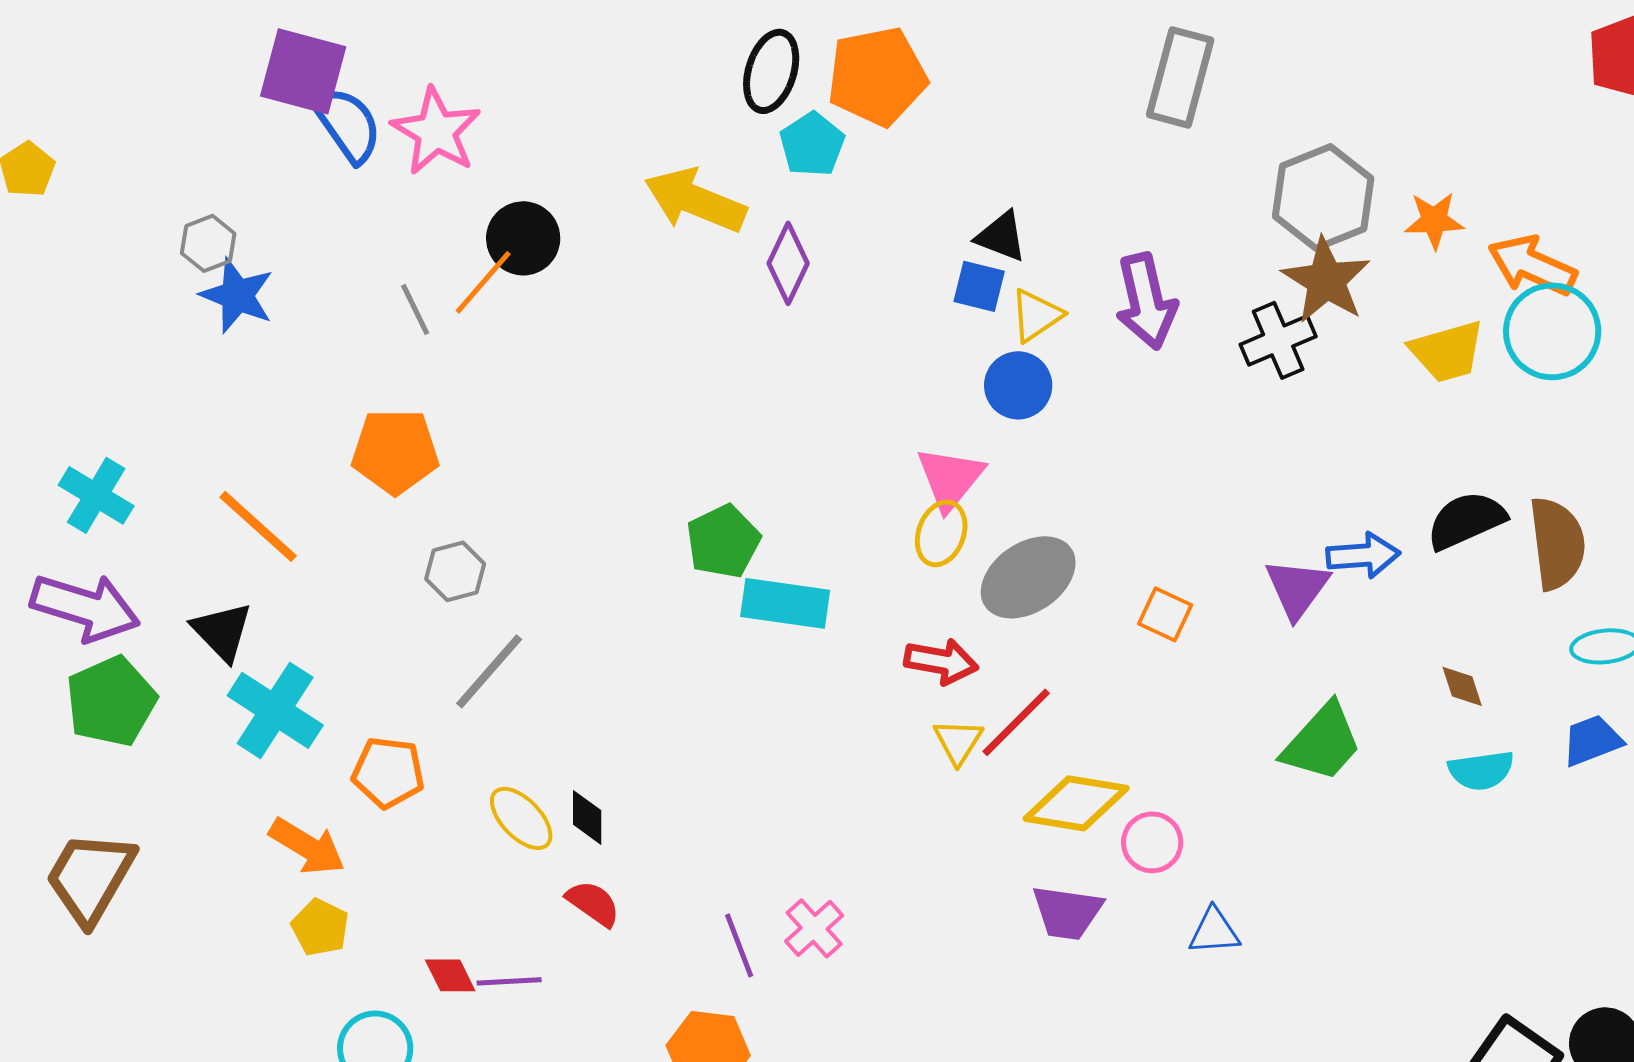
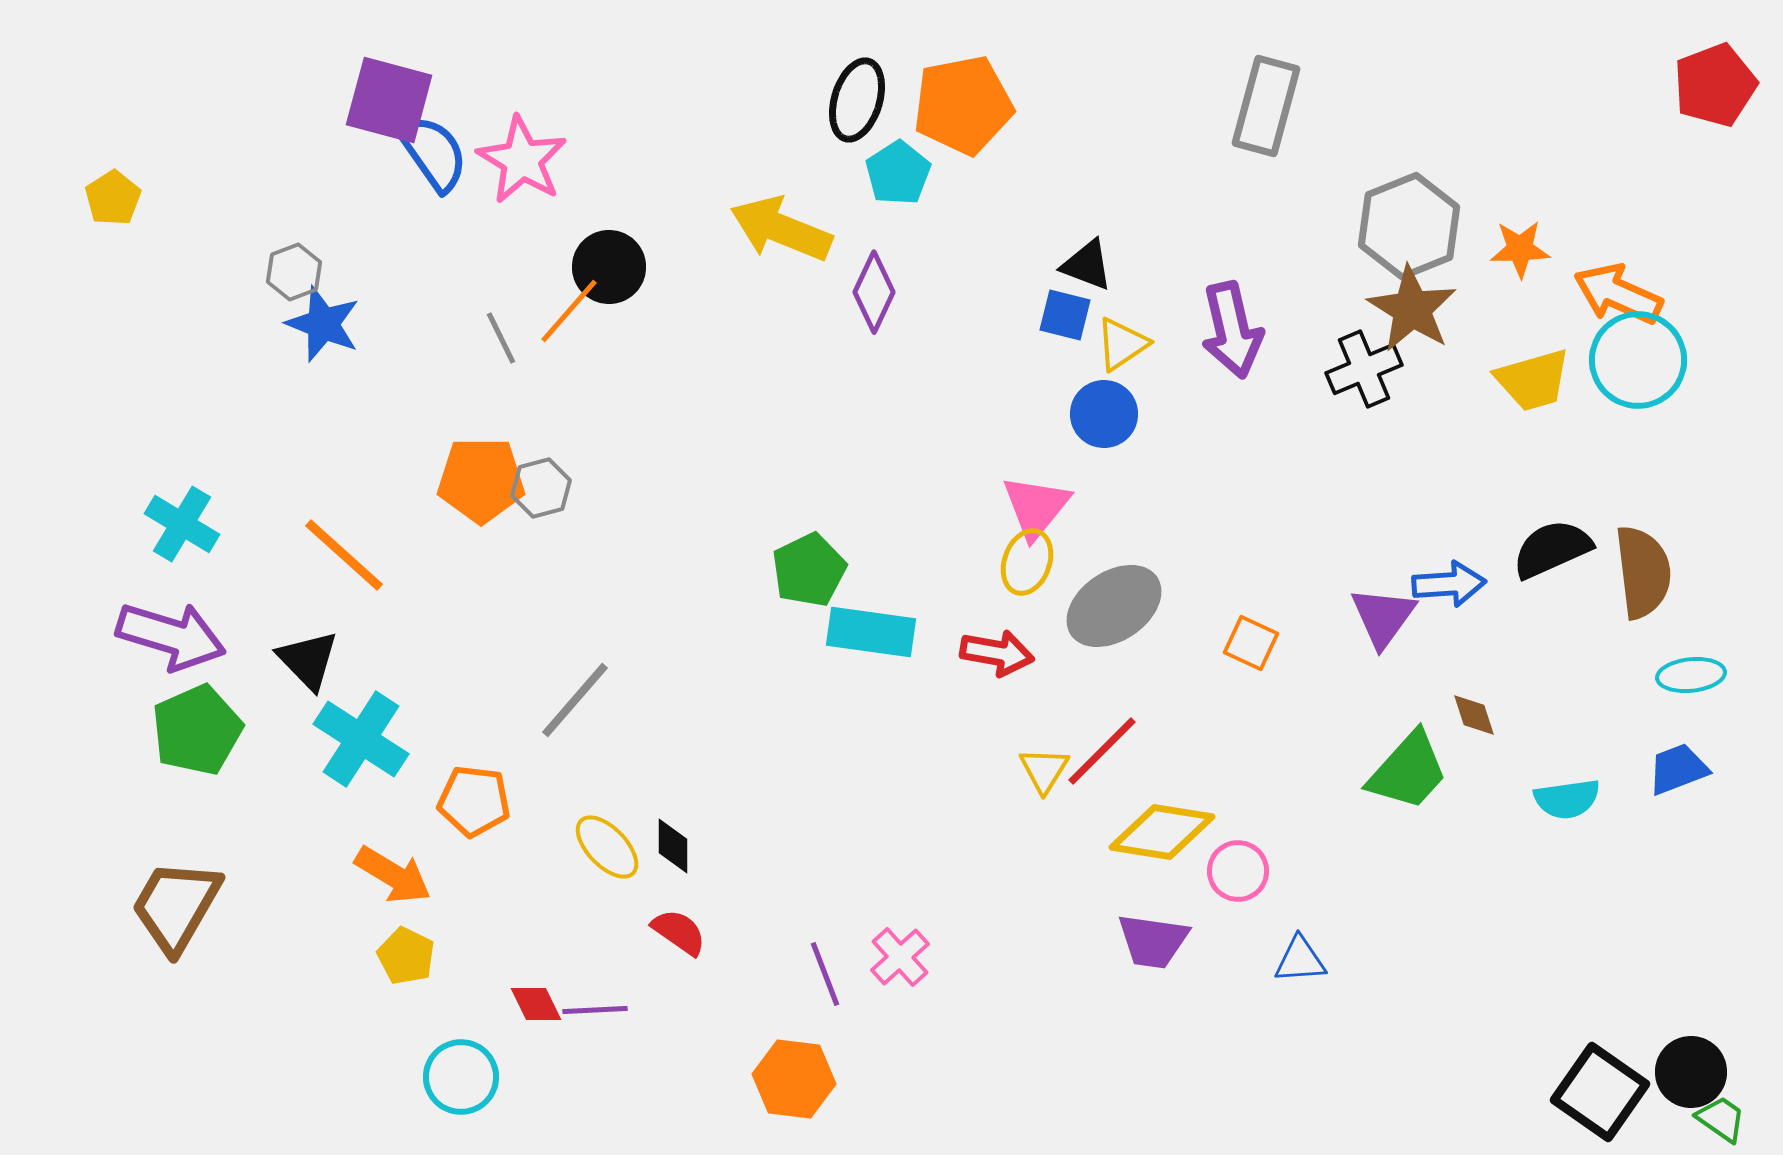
gray hexagon: (455, 571) -> (541, 488), moved
red arrow: (941, 661) -> (997, 653), moved
brown diamond: (1462, 686) -> (1474, 715), moved

